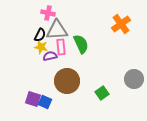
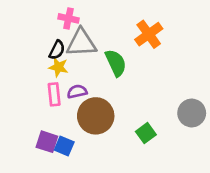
orange cross: (121, 24) -> (149, 34), moved
pink rectangle: (61, 47) -> (54, 94), moved
purple semicircle: (50, 56) -> (77, 92), moved

